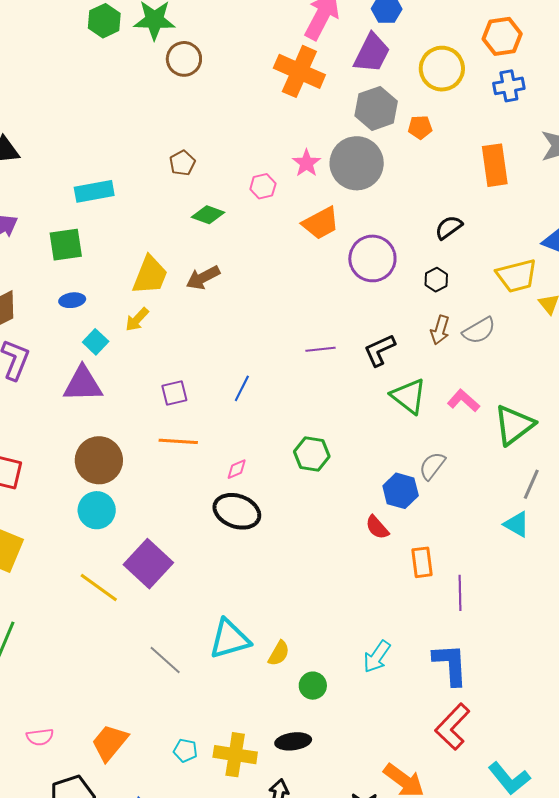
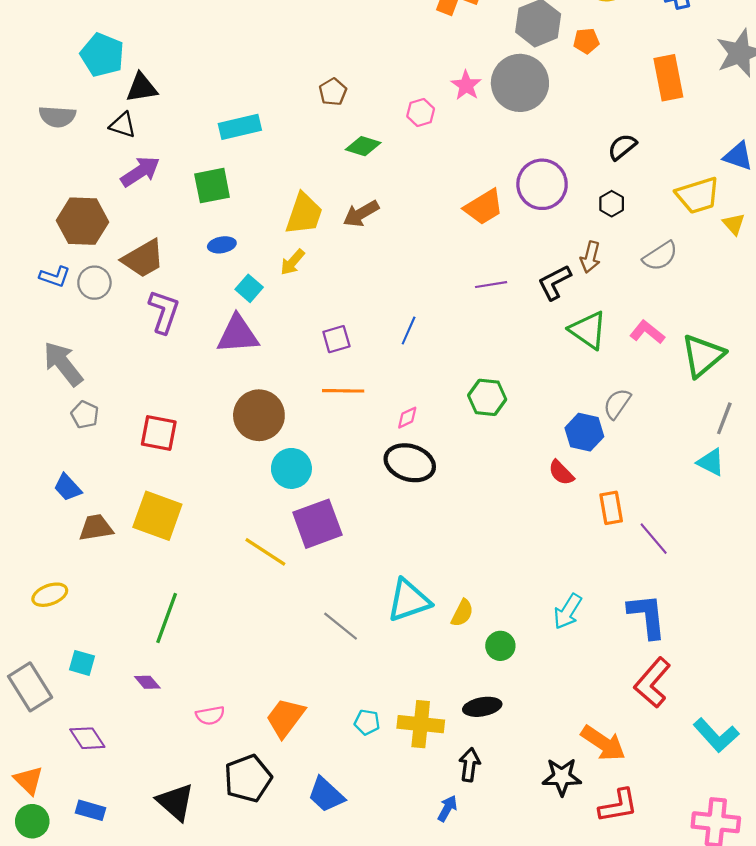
orange trapezoid: (321, 223) -> (484, 207), moved
brown arrow: (440, 330) -> (590, 257), moved
cyan circle: (97, 510) -> (291, 468), moved
purple square: (148, 564) -> (317, 524), turned 30
purple line: (460, 593) -> (654, 539), turned -36

